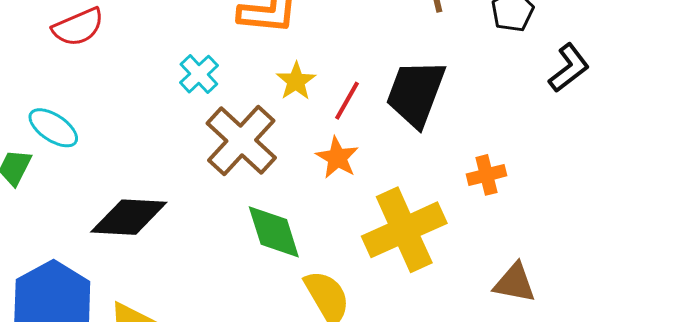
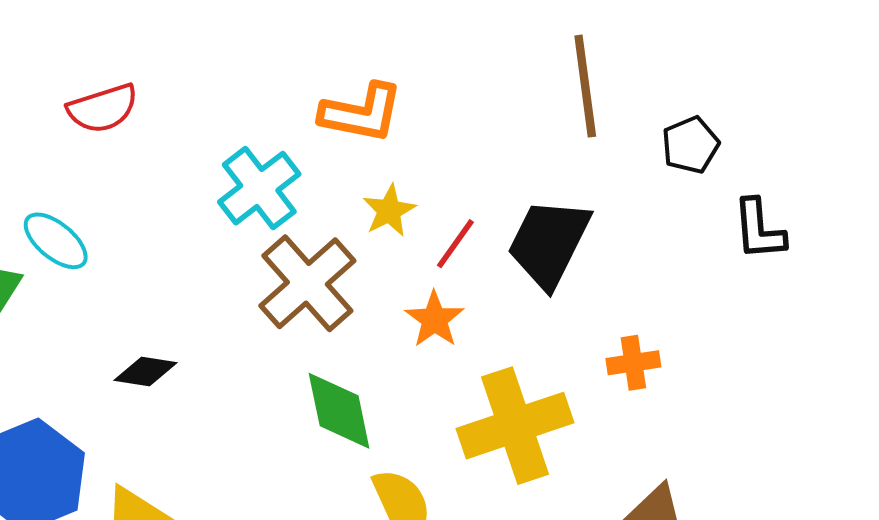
black L-shape: (569, 68) -> (759, 229), turned 117
cyan cross: (199, 74) -> (259, 188), size x1.5
black diamond: (129, 217) -> (146, 372), size x0.6

